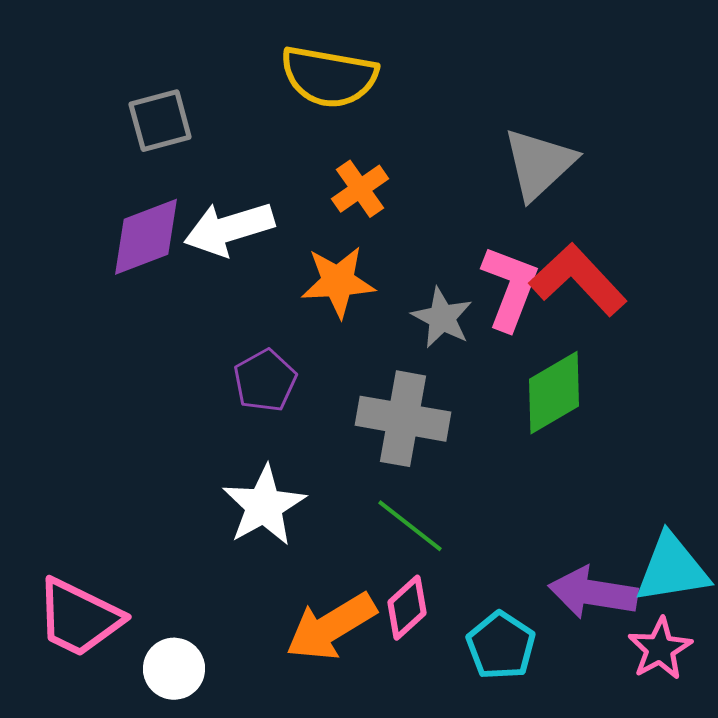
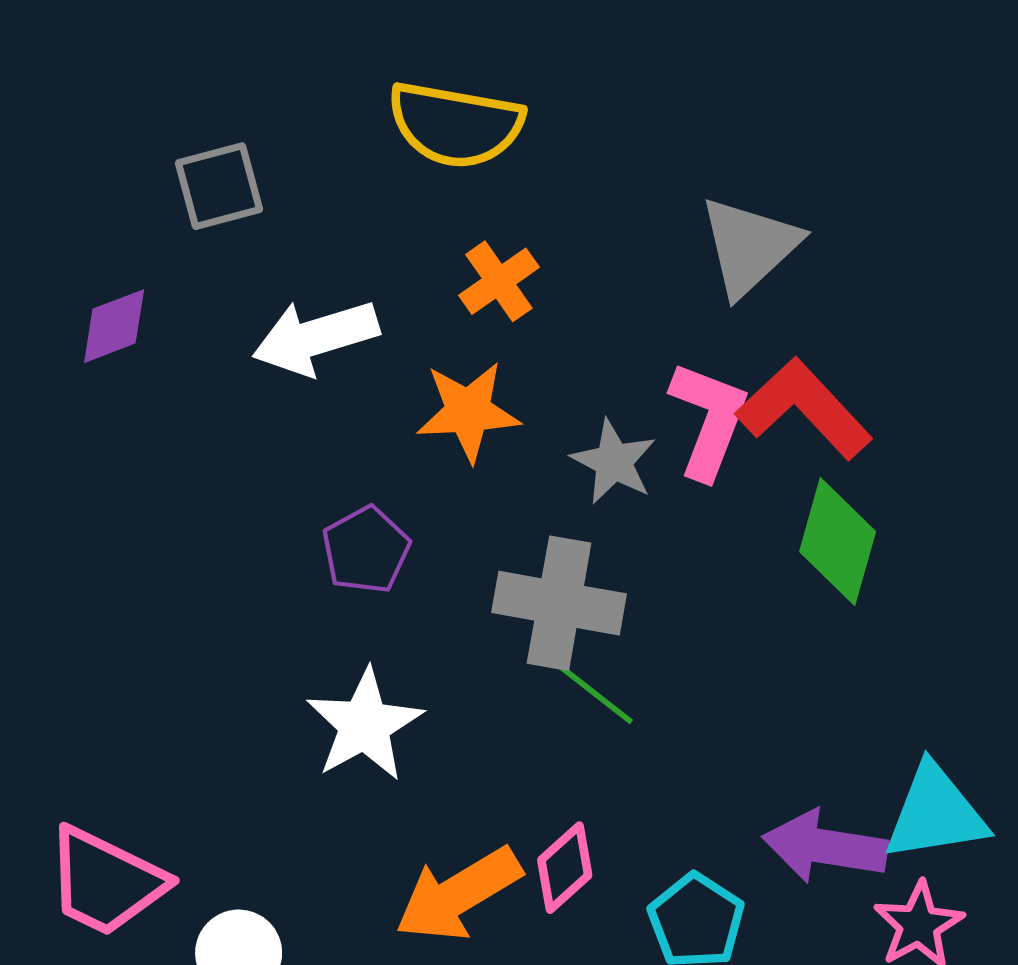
purple diamond: (146, 237) -> (114, 326), moved, size x0.7
green diamond: (554, 393) -> (838, 542), moved, turned -44
green line: (410, 526) -> (588, 689), moved

